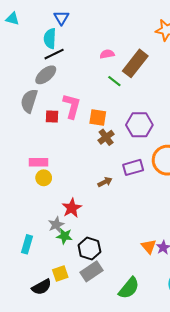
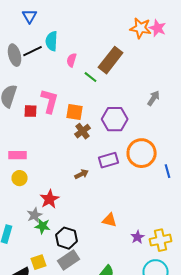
blue triangle: (61, 18) -> (30, 16), moved
cyan semicircle: (50, 38) -> (52, 41), moved
pink semicircle: (107, 54) -> (72, 60), moved, turned -64
gray ellipse: (46, 75) -> (15, 55), moved, turned -65
yellow circle: (44, 178) -> (20, 178), moved
orange triangle: (149, 246) -> (110, 220), moved, turned -35

